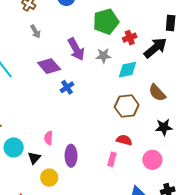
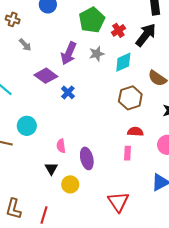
purple arrow: (76, 49) -> (69, 53), turned 65
cyan circle: (14, 147) -> (27, 126), moved

